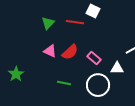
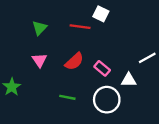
green triangle: (48, 23) -> (40, 28), moved
pink triangle: (50, 51) -> (40, 60), moved, turned 32

